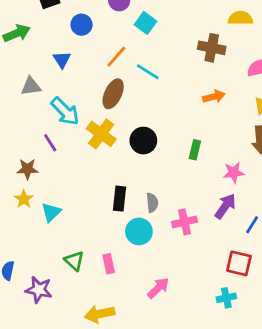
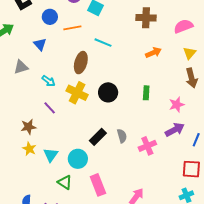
orange line: (116, 57) -> (72, 28), moved, turned 48
cyan arrow: (65, 111) -> (49, 81), size x0.6
purple line: (50, 143) -> (50, 108), moved
black rectangle: (119, 199) -> (98, 137), turned 48
purple arrow: (225, 206) -> (175, 130), turned 36
cyan circle: (139, 231) -> (78, 159), moved
green triangle: (74, 261) -> (65, 182), moved
pink rectangle: (109, 264) -> (98, 185), size x1.5

